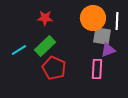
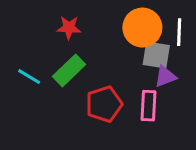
cyan line: (19, 50) -> (29, 77), turned 63
red pentagon: (54, 68) -> (104, 104), moved, turned 30

